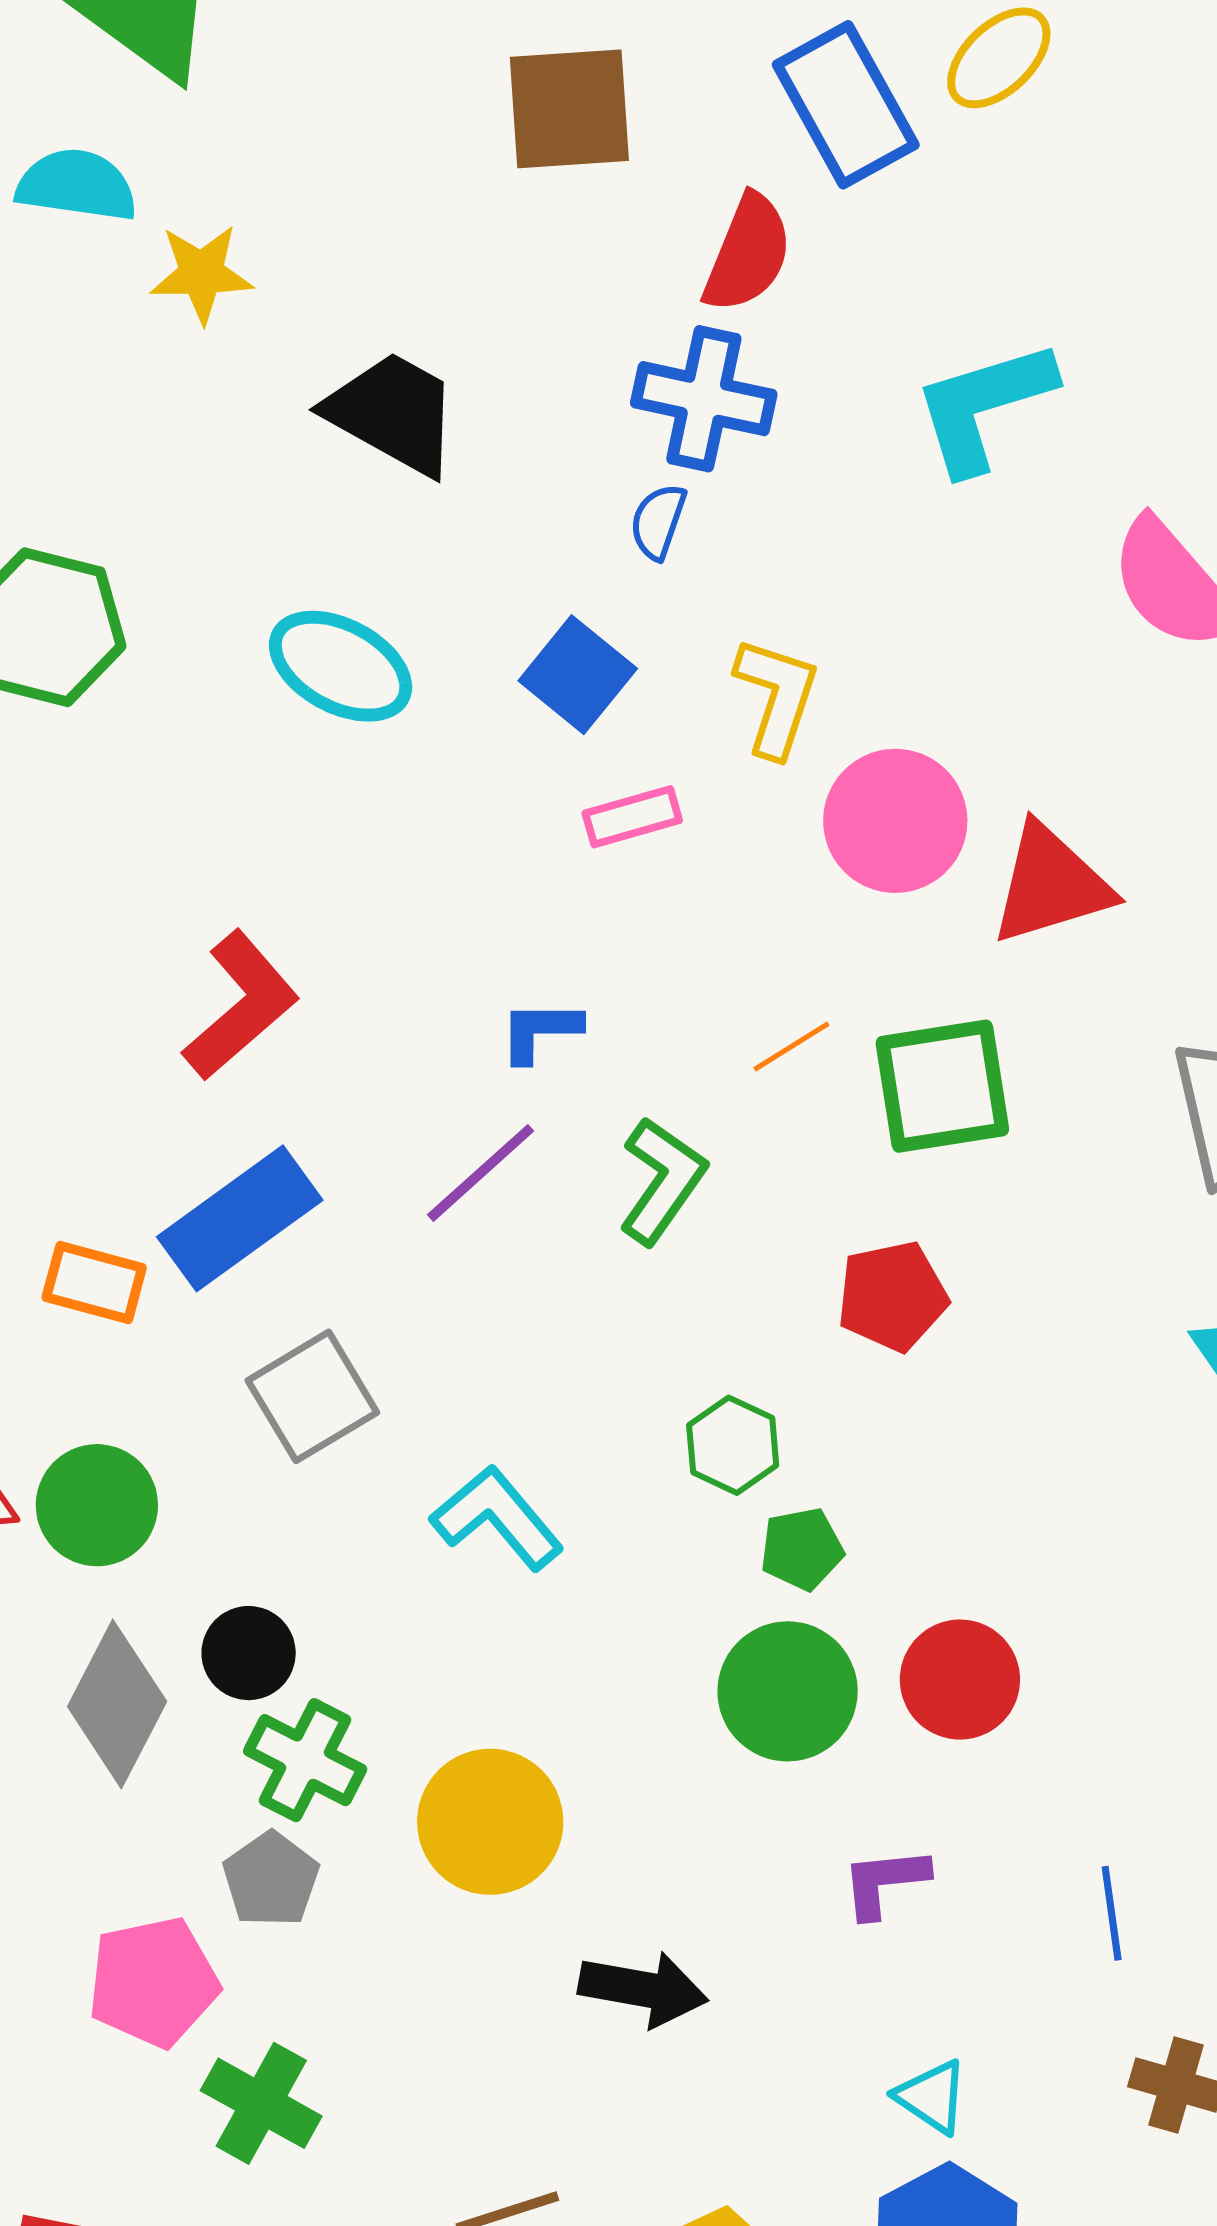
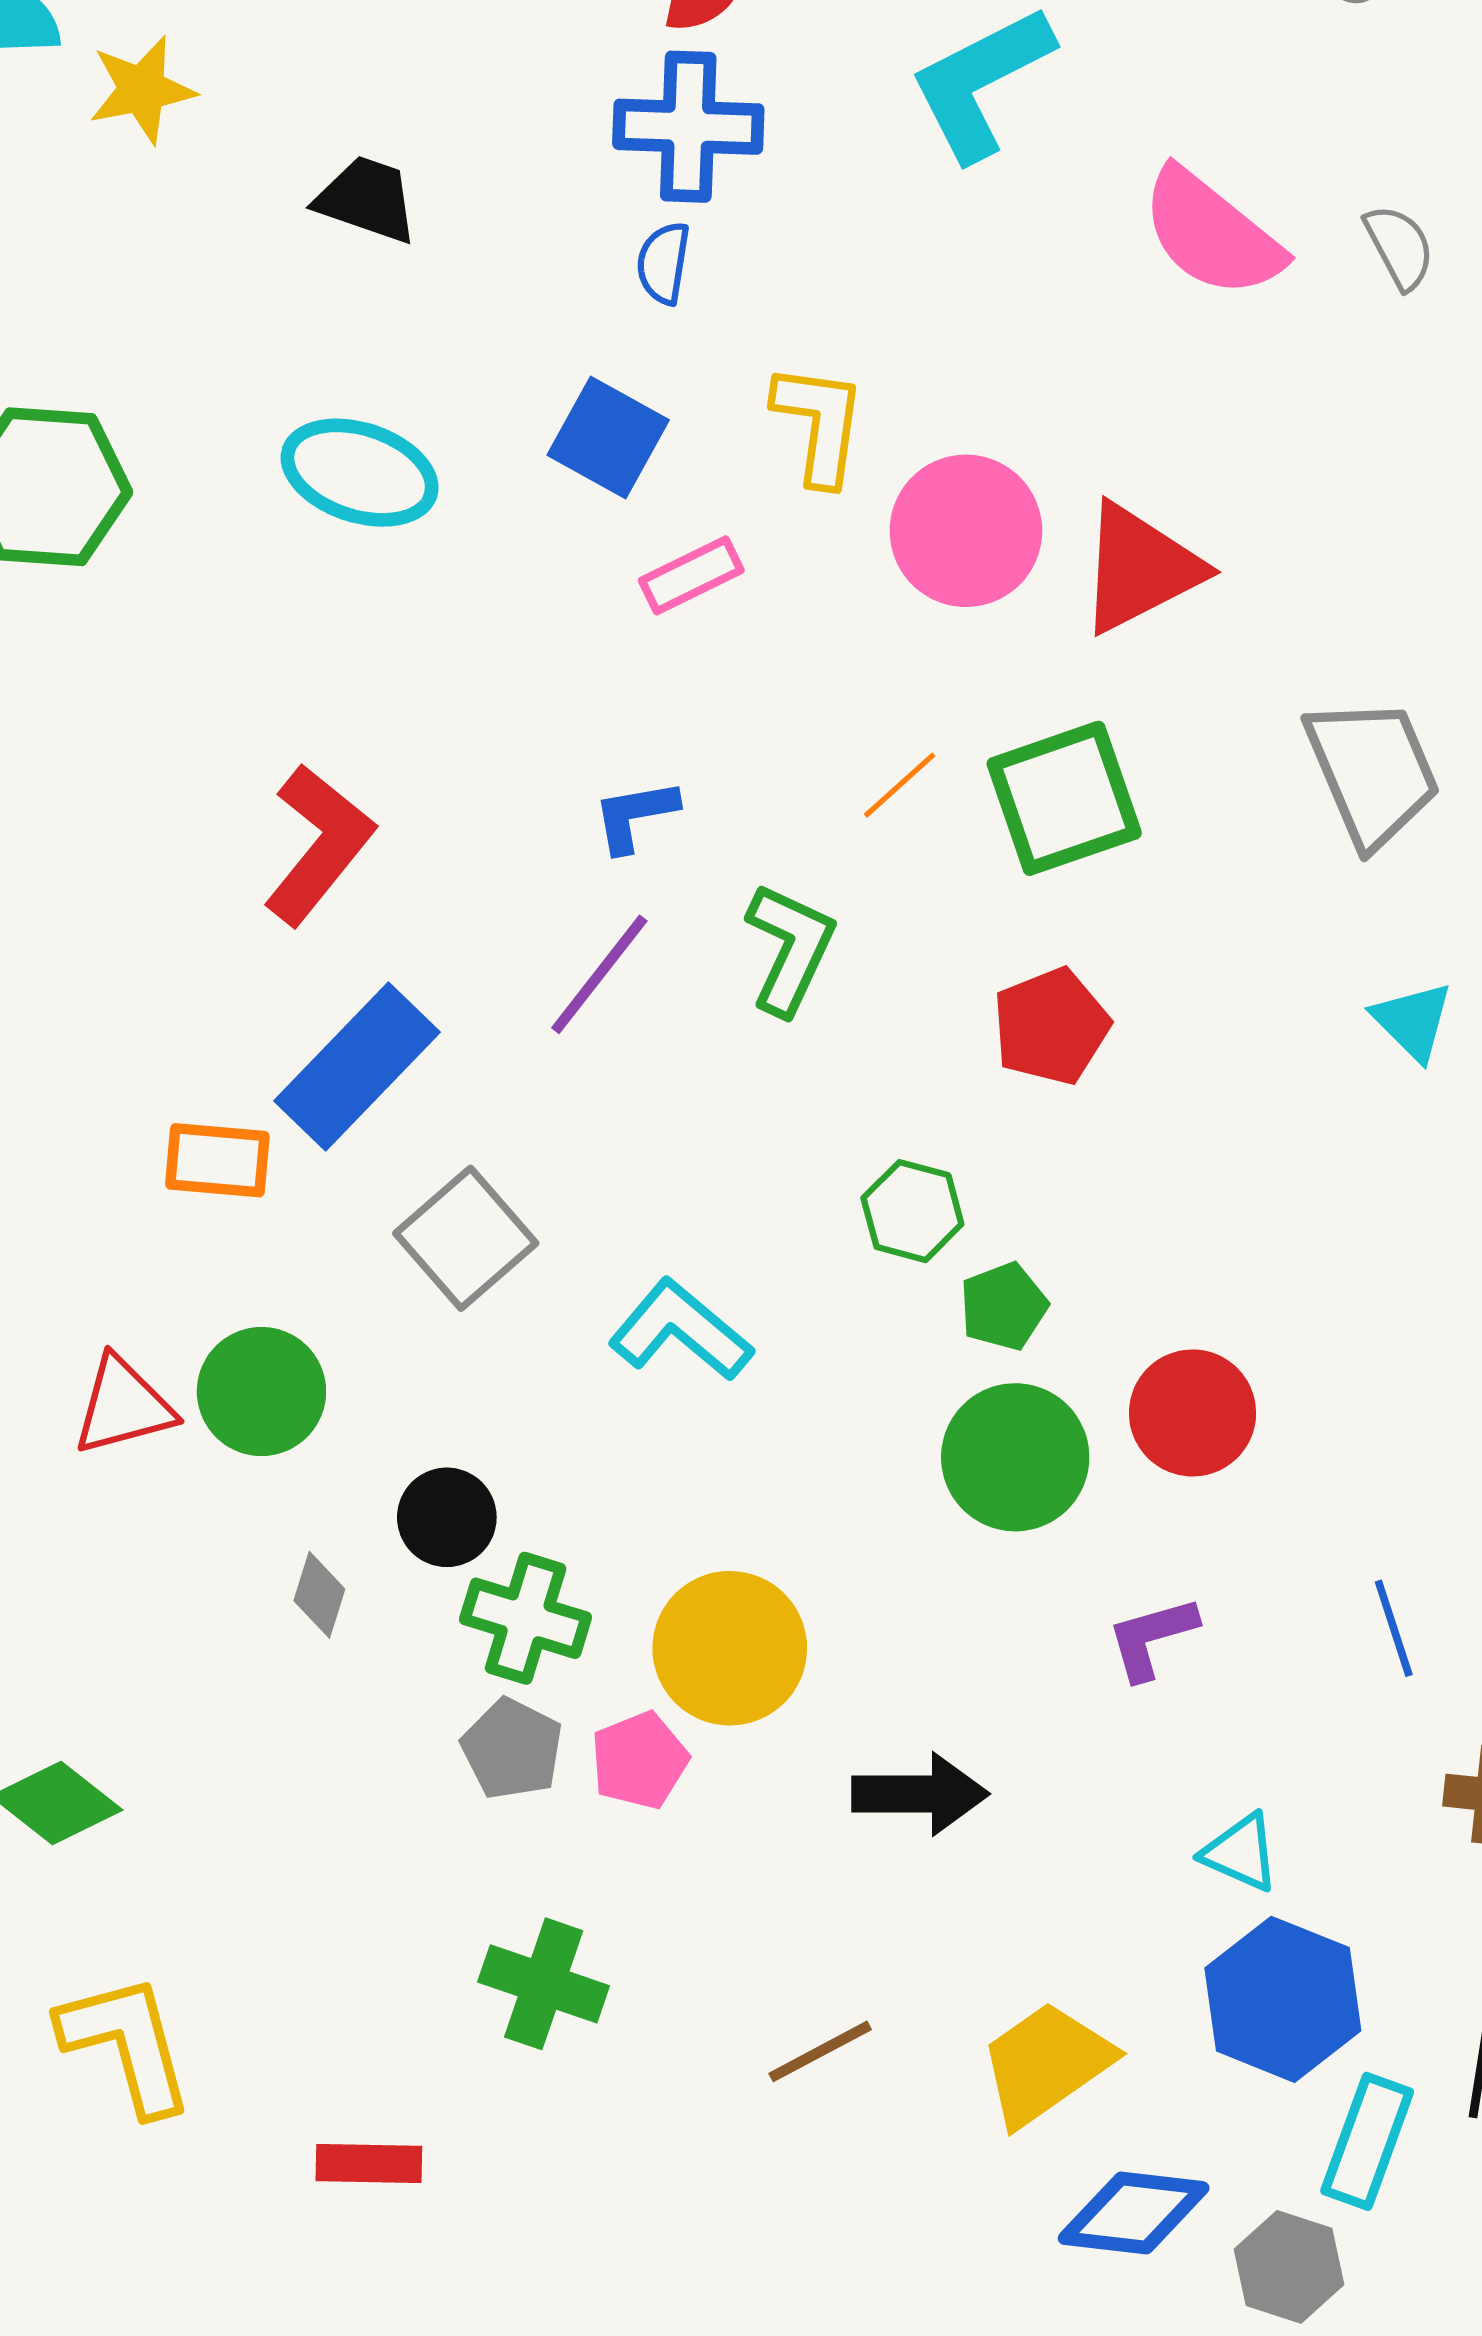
black trapezoid: (393, 413) -> (367, 199), size x0.7
gray diamond: (117, 1704) -> (319, 1595), size x0.5
pink pentagon: (153, 1982) -> (639, 1760), moved, size x0.7

